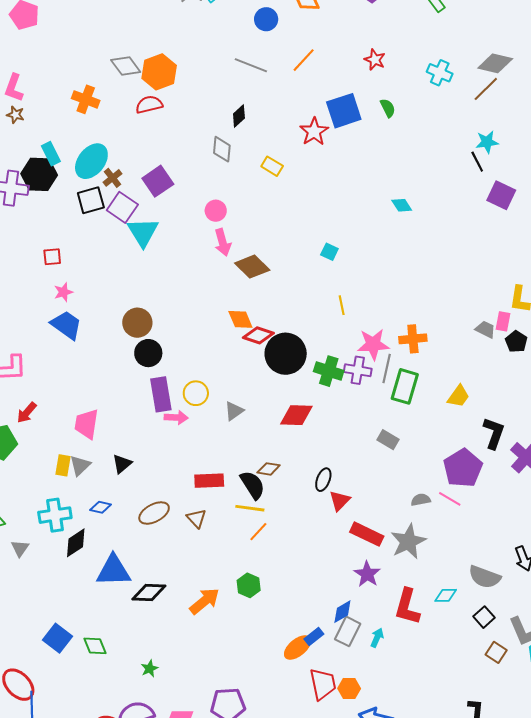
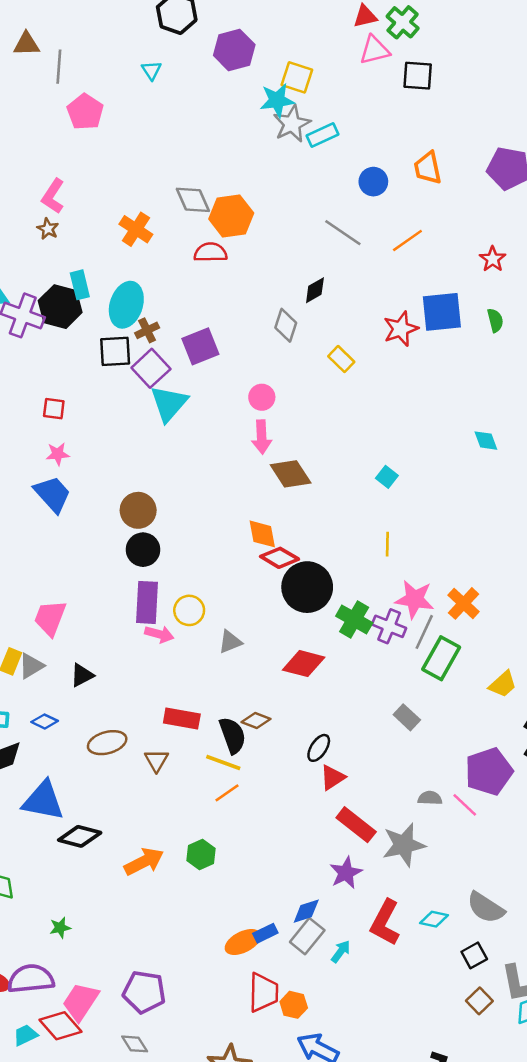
cyan ellipse: (91, 161) -> (126, 305), turned -33
orange cross: (413, 339) -> (464, 603), turned 36

